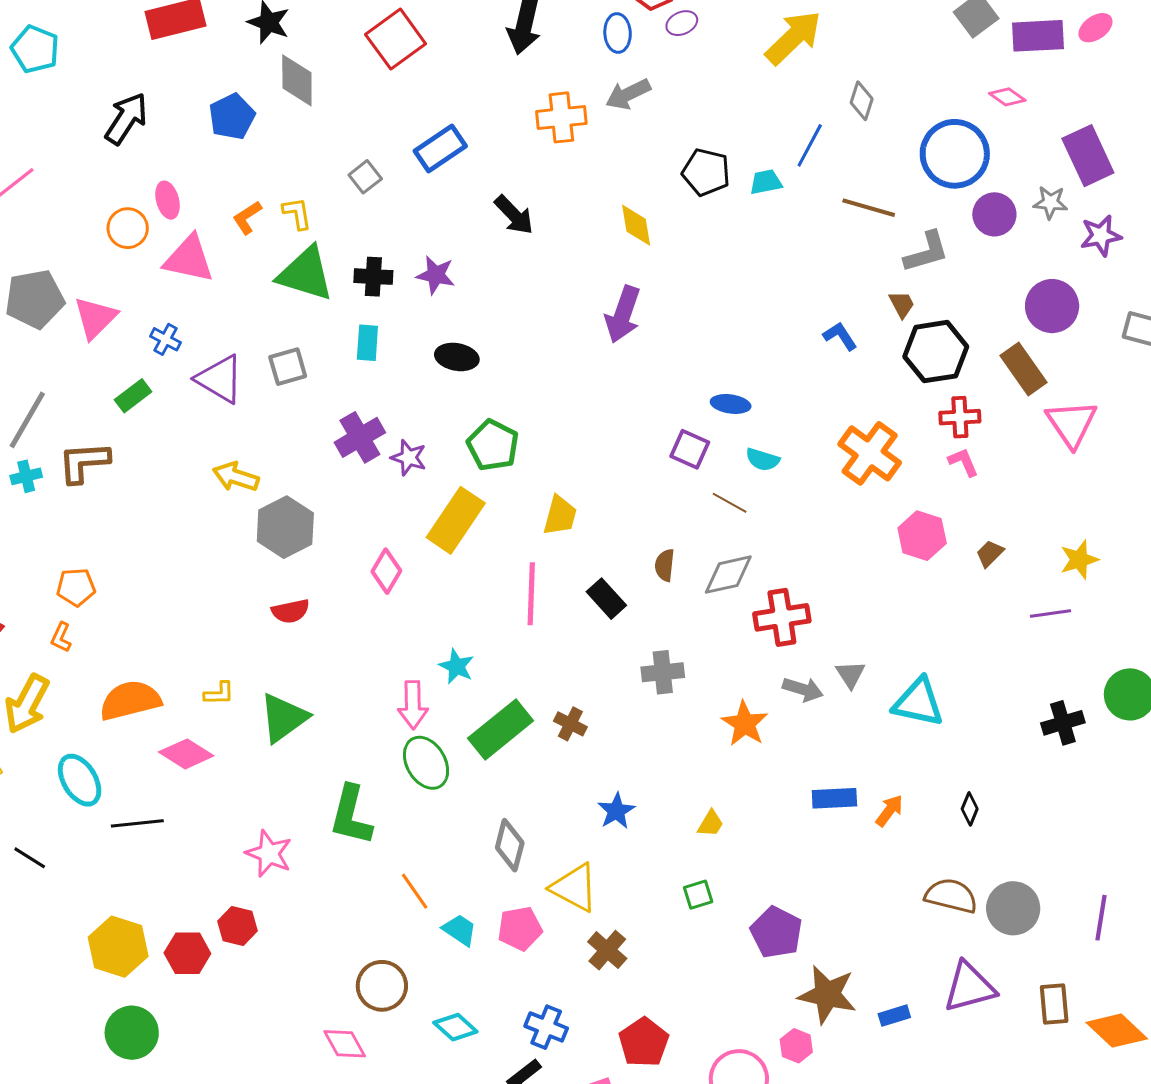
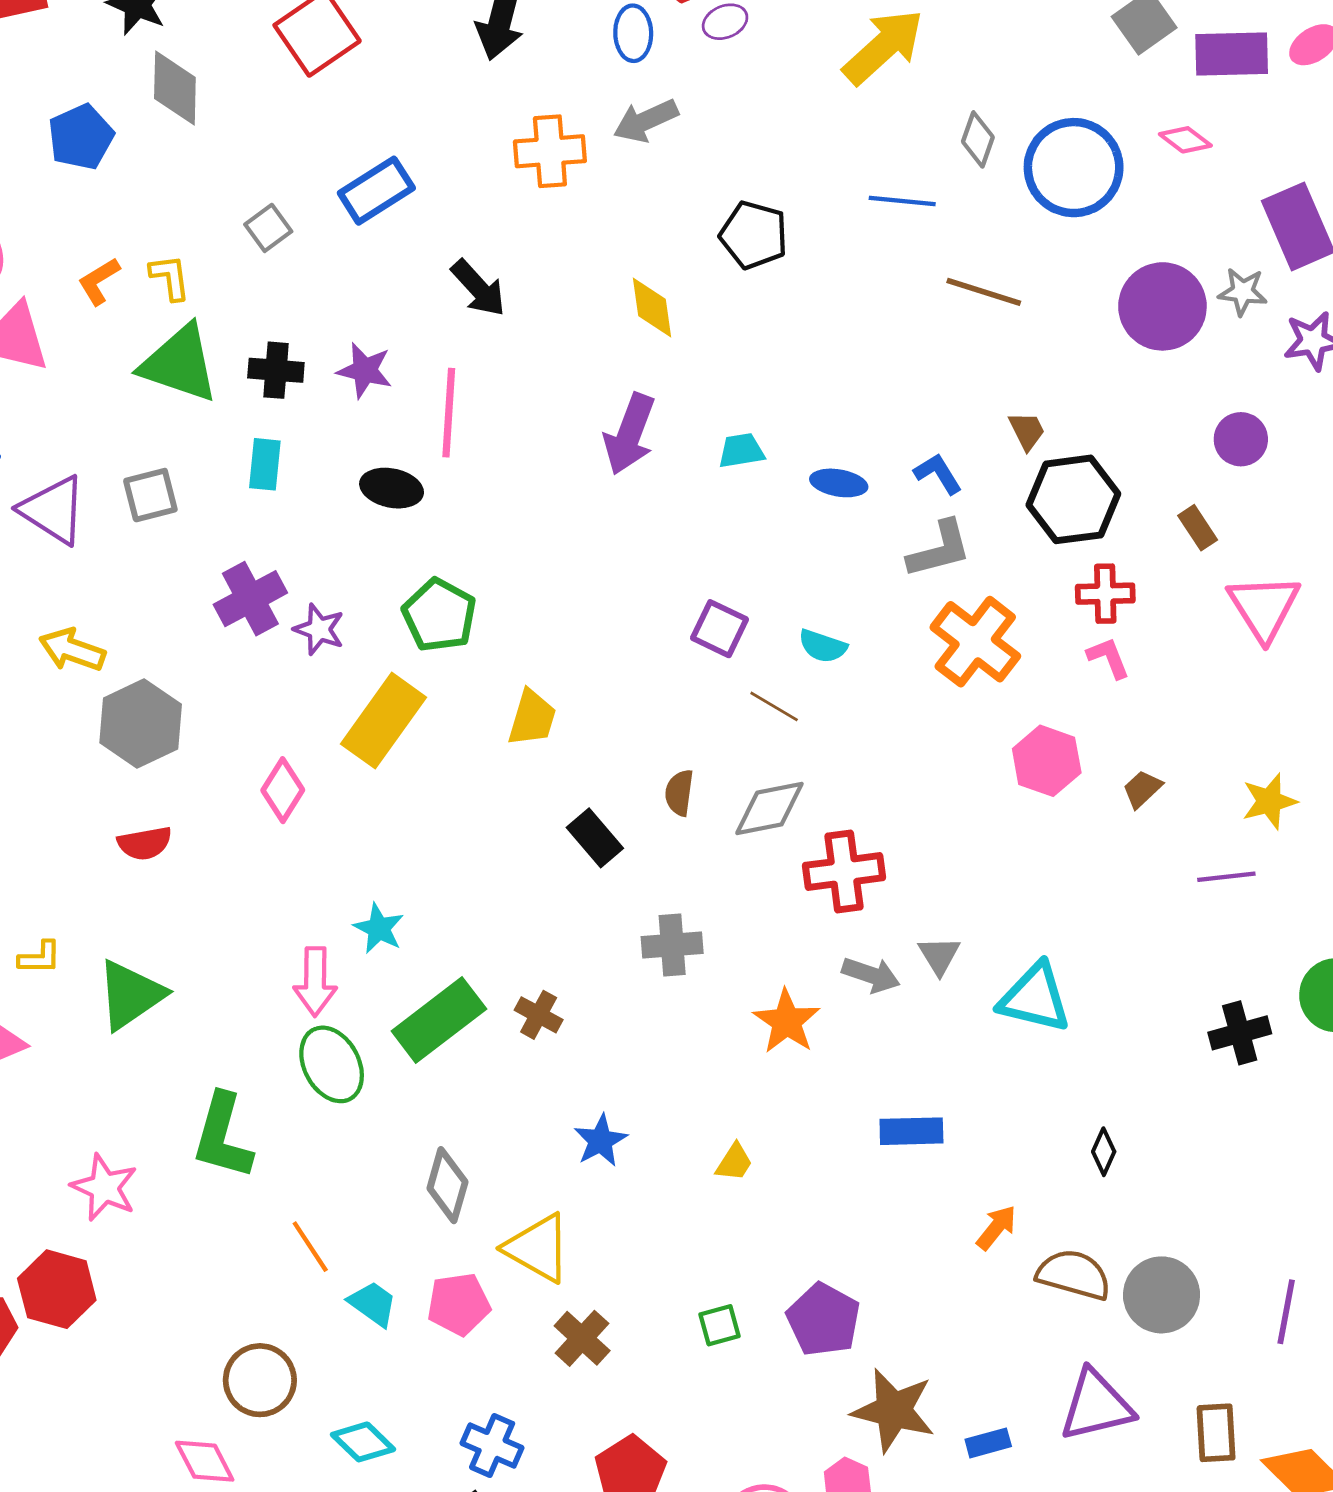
blue line: (810, 145) -> (902, 201), turned 66
blue circle: (955, 154) -> (1074, 168), moved
cyan trapezoid: (766, 182) -> (741, 451), moved
purple circle: (994, 214) -> (1162, 306), size x1.4
gray L-shape: (927, 252) -> (939, 549), moved
purple circle: (1052, 306) -> (1241, 439), size x0.7
brown rectangle: (1023, 369) -> (1198, 528), size x0.6
blue ellipse: (731, 404) -> (839, 483), moved
pink line: (531, 594) -> (449, 413), moved
orange arrow: (889, 811) -> (996, 1228), moved
green square: (698, 895) -> (720, 1325), moved
red hexagon: (238, 926) -> (57, 1289), size x1.4

